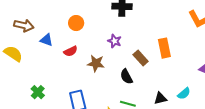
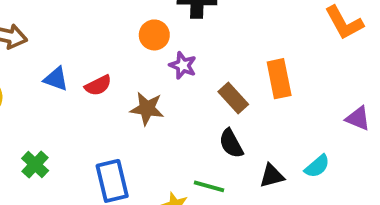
orange circle: (76, 23) -> (154, 35), moved
blue triangle: (46, 40) -> (56, 79), moved
black semicircle: (126, 77) -> (231, 143), moved

